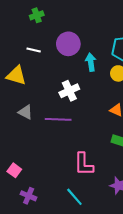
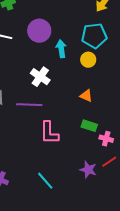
white cross: (69, 91) -> (40, 77), turned -30
pink L-shape: (84, 164) -> (49, 133), moved

